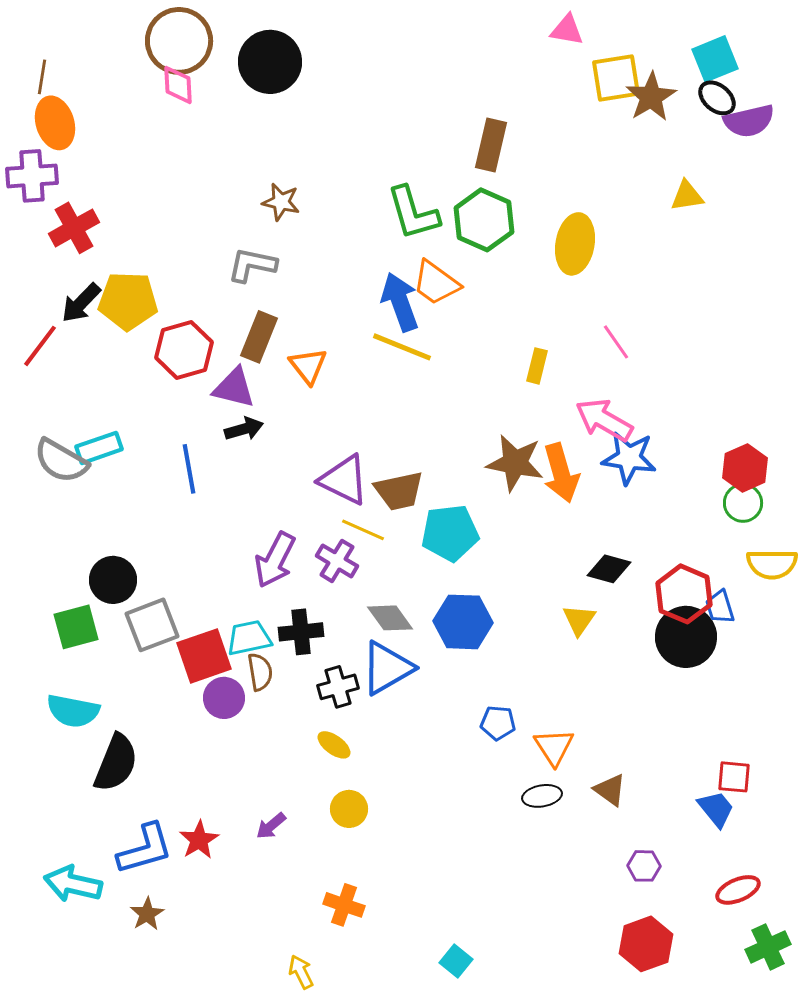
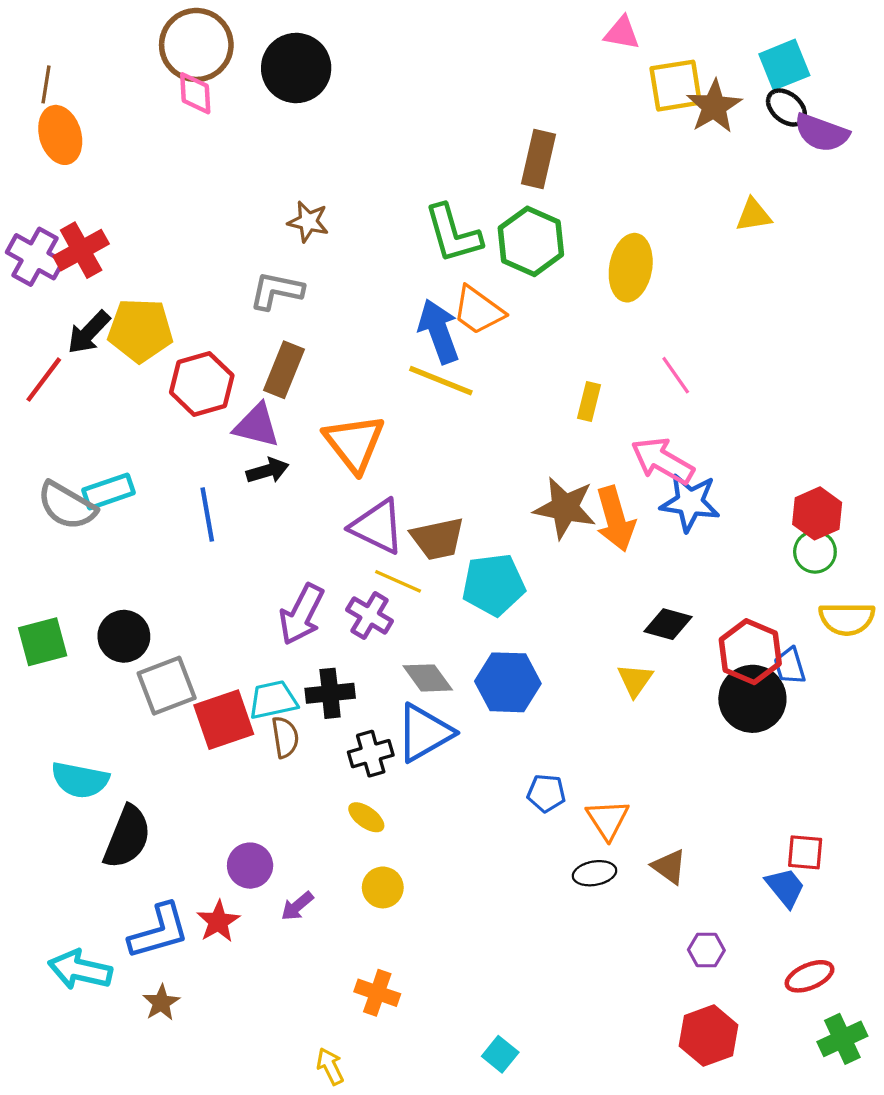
purple semicircle: (749, 121) -> (822, 133), turned 33
purple cross: (32, 176) -> (35, 257), moved, turned 33
orange triangle: (308, 366) -> (354, 443), moved, size x1.5
green square: (76, 627) -> (43, 642), moved
purple circle: (224, 698) -> (250, 866), moved

